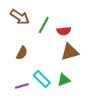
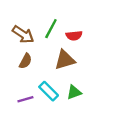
brown arrow: (20, 17) -> (23, 34), moved
brown triangle: (70, 52) -> (65, 60), moved

